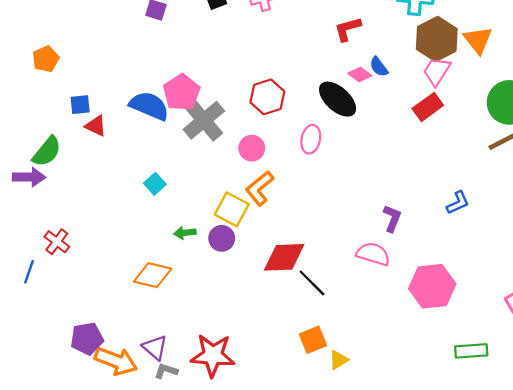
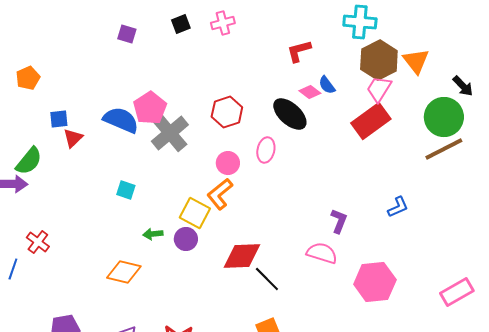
red rectangle: (428, 107) -> (371, 121), size x1.4
red triangle: (96, 126) -> (73, 138), turned 50
pink circle: (252, 148) -> (228, 163), moved
cyan square: (155, 184) -> (126, 190), turned -30

